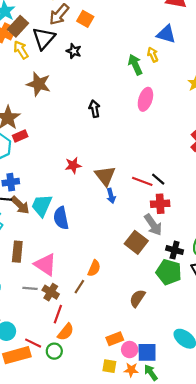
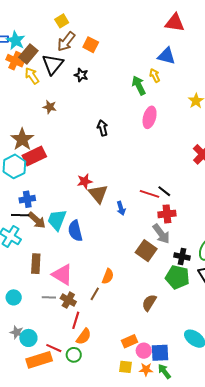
brown star: (39, 84) -> (50, 107), size x0.6
red rectangle: (20, 136) -> (34, 156), size x1.6
brown triangle: (105, 176) -> (98, 194), moved

